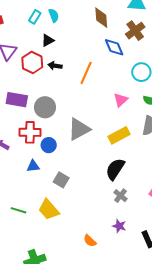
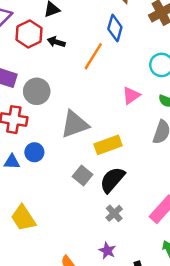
blue diamond: (114, 47) -> (115, 28), moved, turned 30
yellow rectangle: (119, 135) -> (108, 145), moved
blue circle: (49, 145) -> (34, 152), moved
gray square: (61, 180) -> (82, 175), moved

